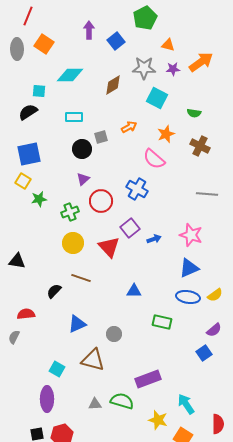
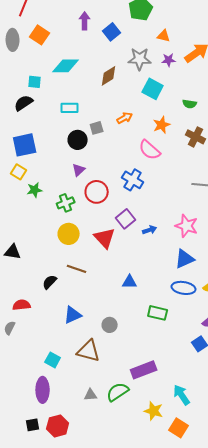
green semicircle: (122, 401) -> (118, 392), turned -50

